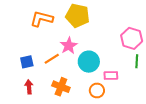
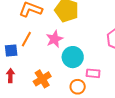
orange line: (52, 59) -> (26, 39), moved, turned -35
orange cross: (61, 87) -> (42, 79), turned 30

